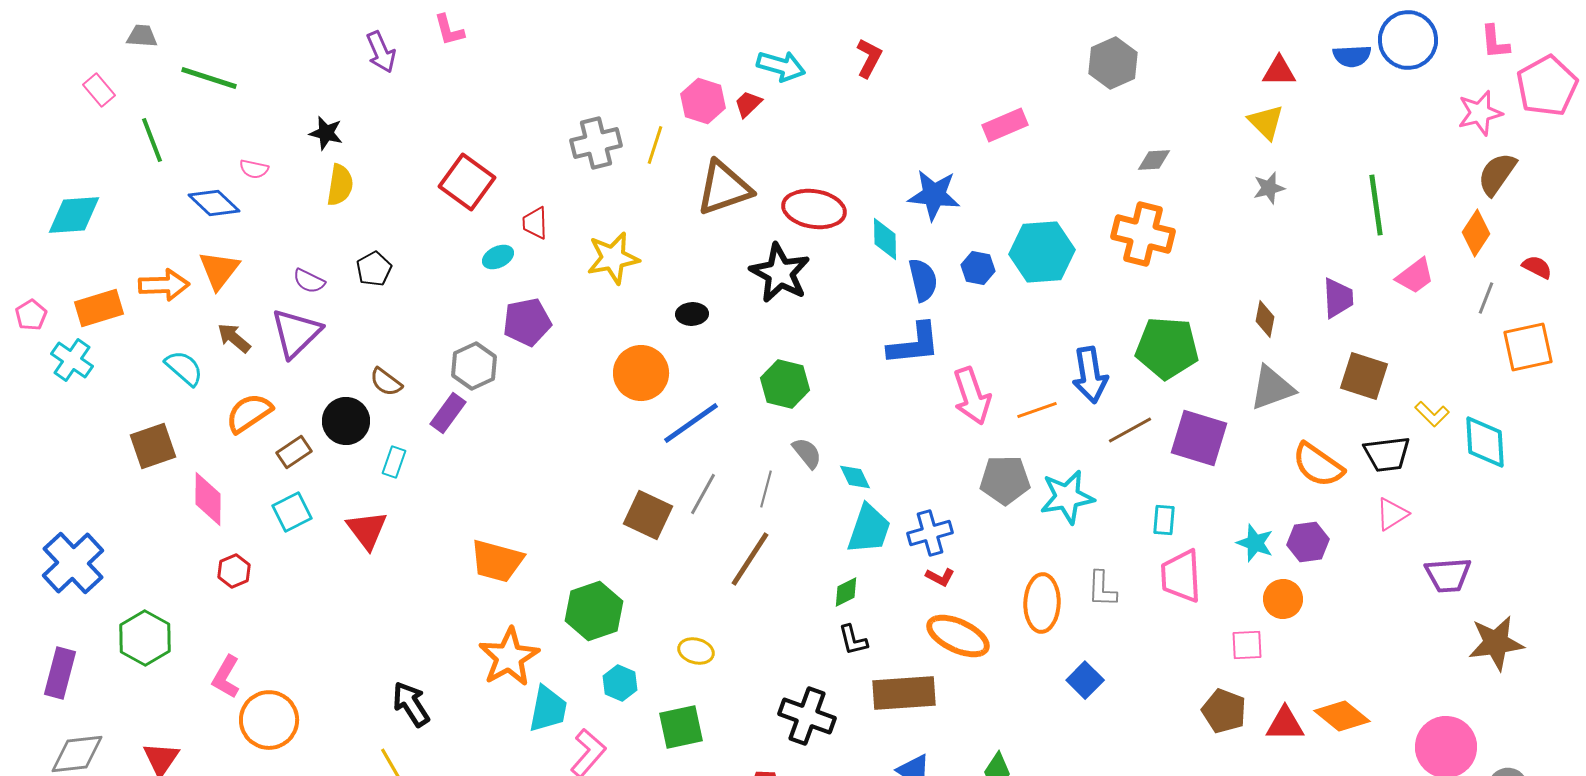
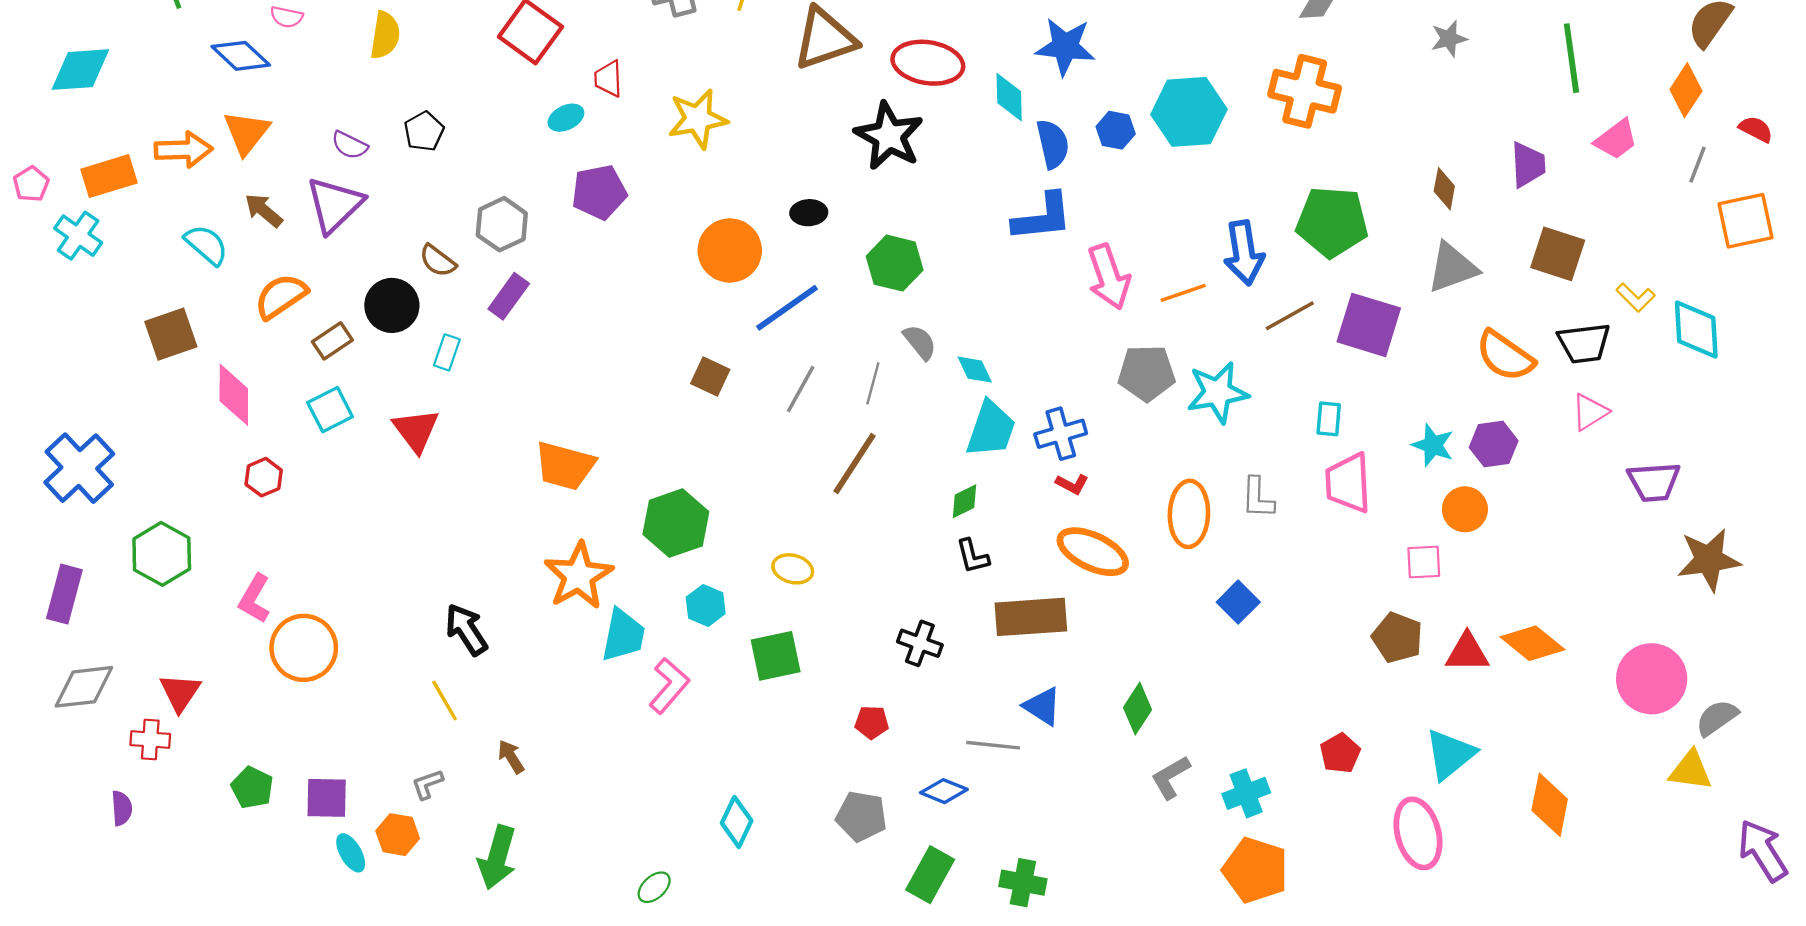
black ellipse: (692, 314) -> (809, 213), moved
gray hexagon: (474, 366) -> (502, 224), moved
brown square: (648, 515) -> (710, 376), moved, size x0.7
black cross: (807, 716) -> (920, 643), size x0.7

